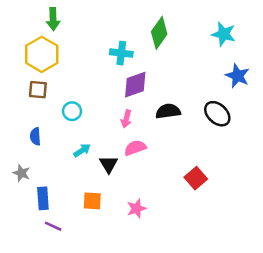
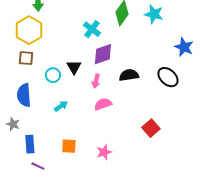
cyan star: (224, 34) -> (154, 14), moved
cyan cross: (121, 53) -> (92, 29), turned 30
blue semicircle: (35, 136) -> (24, 95), size x1.6
black triangle: (109, 164) -> (74, 67), moved

